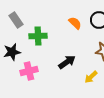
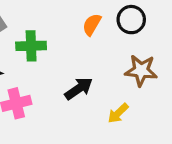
orange semicircle: (75, 23) -> (92, 25), turned -104

